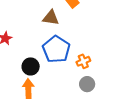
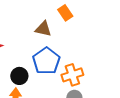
orange cross: (83, 61) -> (72, 75), size x1.5

